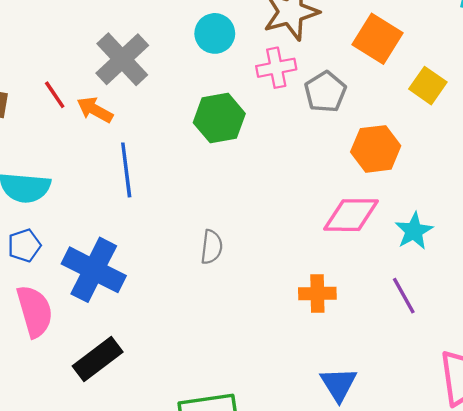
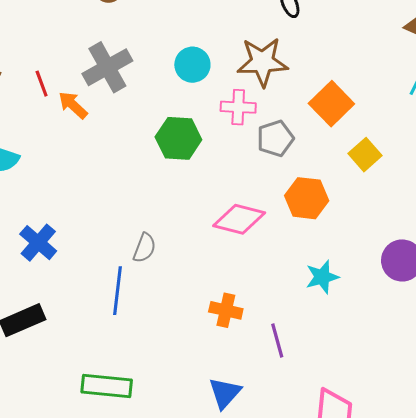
blue line: (126, 170) -> (118, 291), moved
pink diamond: (351, 215) -> (239, 219), moved
blue cross: (94, 270) -> (38, 243), size x0.7
purple line: (404, 296) -> (277, 340), moved

